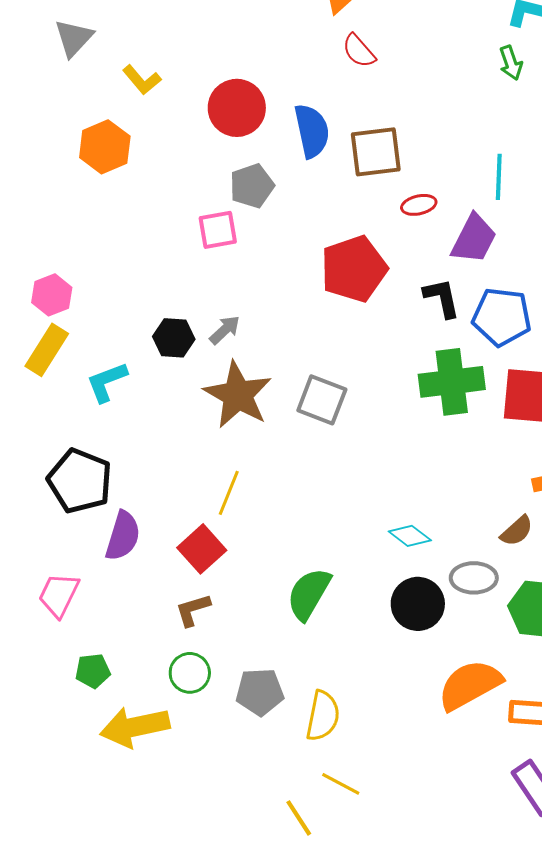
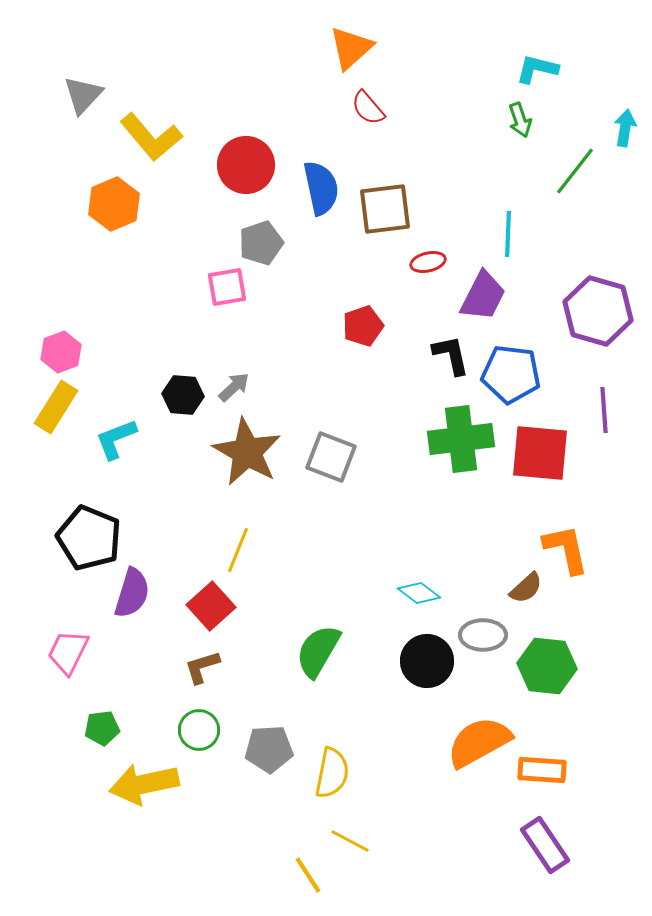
yellow L-shape: (142, 80) -> (151, 137), size x1.6
red pentagon: (354, 269) -> (363, 326), size x0.6

